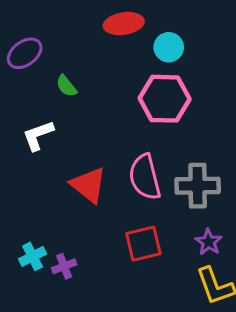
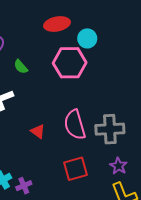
pink hexagon: (165, 99) -> (70, 63), moved
red triangle: (89, 185) -> (38, 131), size x0.6

